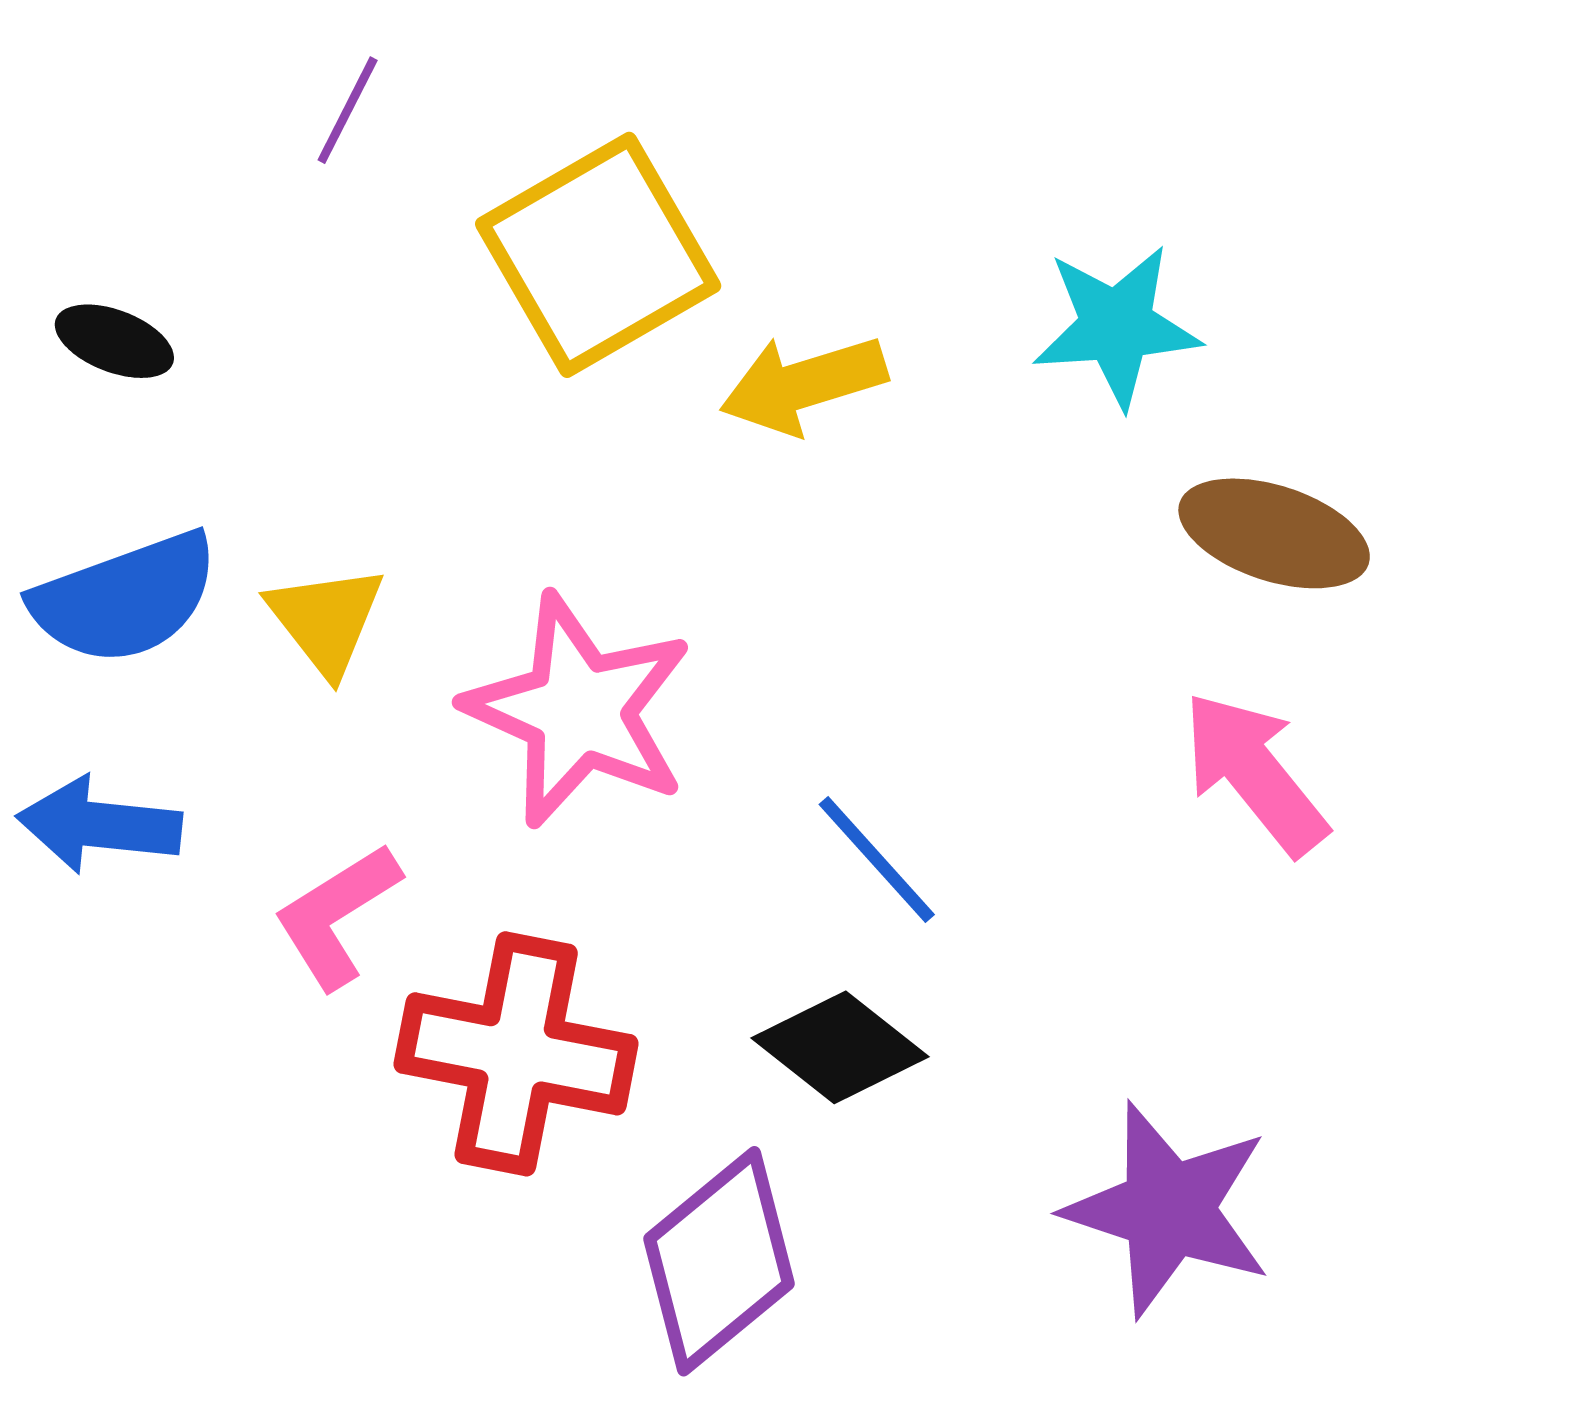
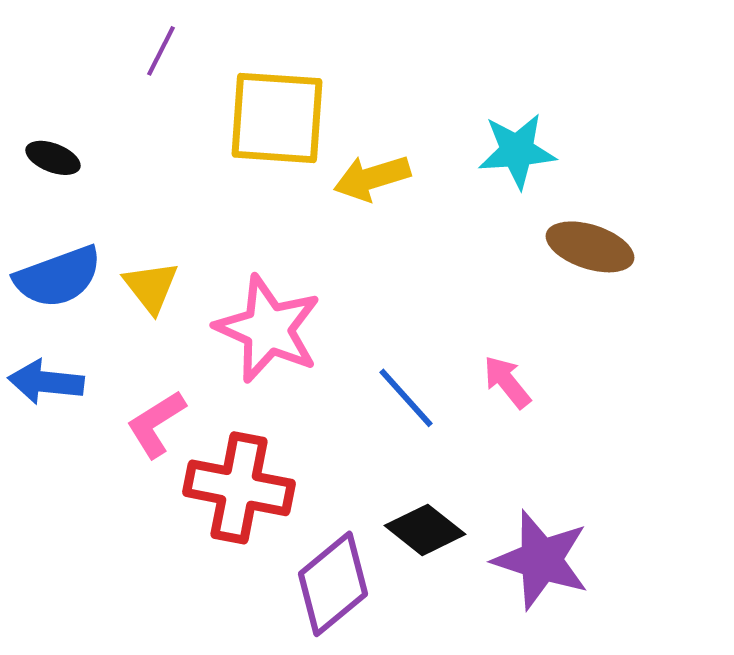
yellow square: (598, 255) -> (277, 118), turned 34
pink arrow: (1255, 773) -> (507, 382), moved, size x0.7
black diamond: (840, 1047) -> (425, 530), moved

